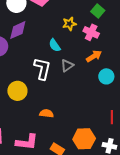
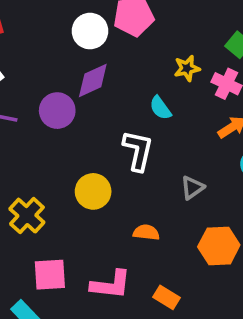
gray triangle: (67, 66) -> (192, 188), moved
orange hexagon: (84, 139) -> (219, 246), moved

